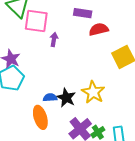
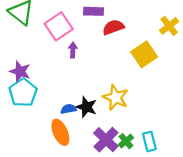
pink square: (36, 21) -> (59, 26), moved, turned -35
purple arrow: (54, 39) -> (73, 50), moved

